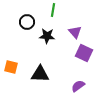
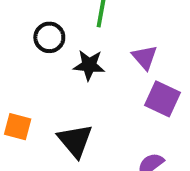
black triangle: (40, 74) -> (75, 141), turned 48

